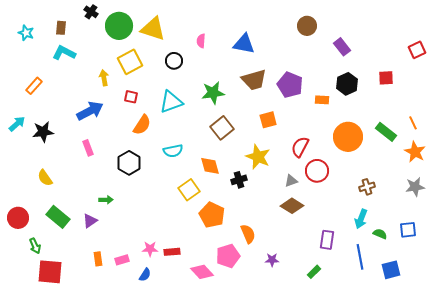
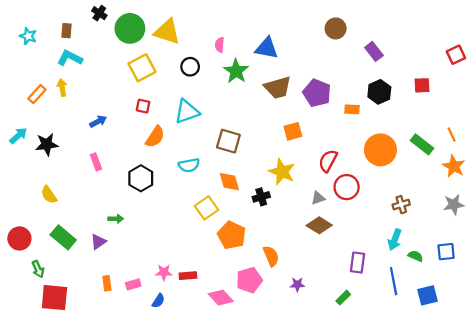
yellow arrow: (104, 78) -> (62, 88), moved
green star: (213, 93) -> (236, 71), moved, turned -30
blue arrow: (90, 111) -> (98, 121), size x0.6
brown square: (222, 128) -> (228, 141), moved, turned -35

